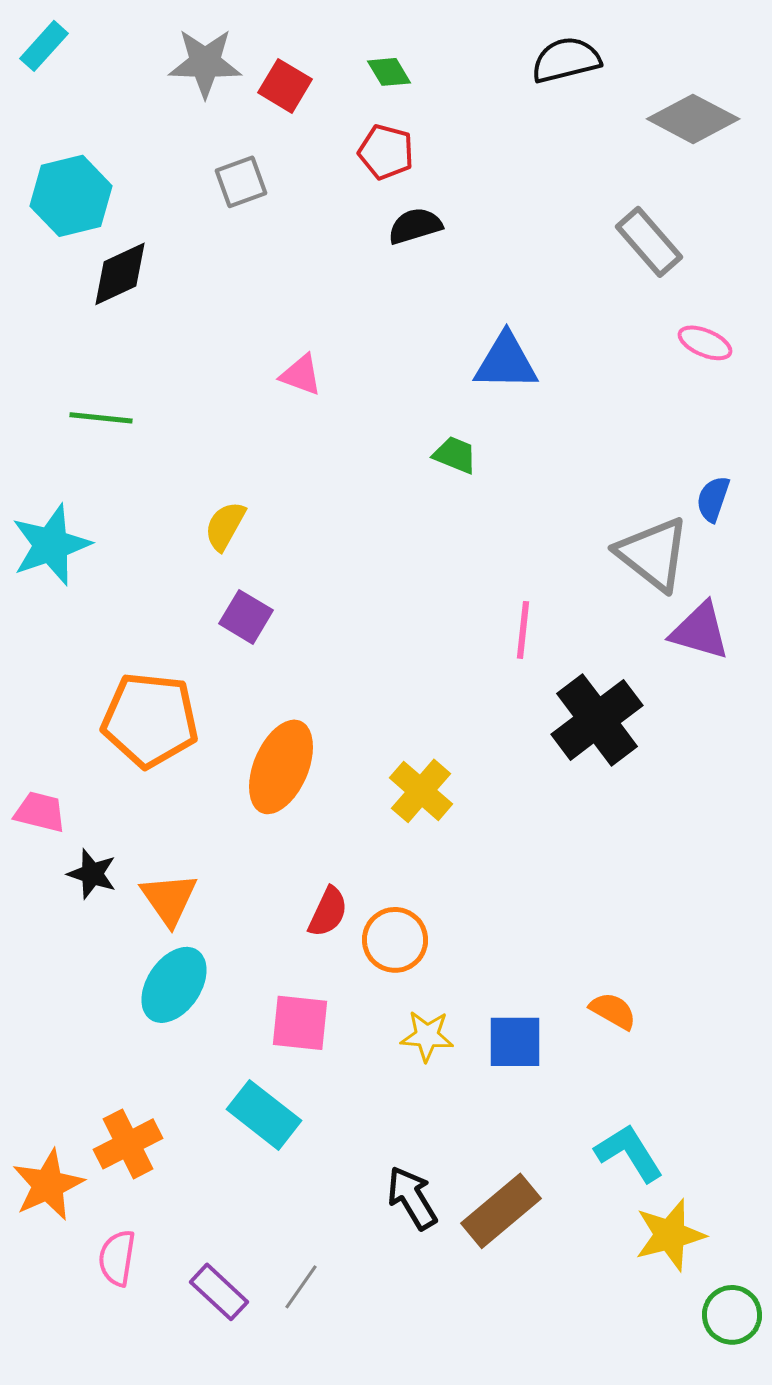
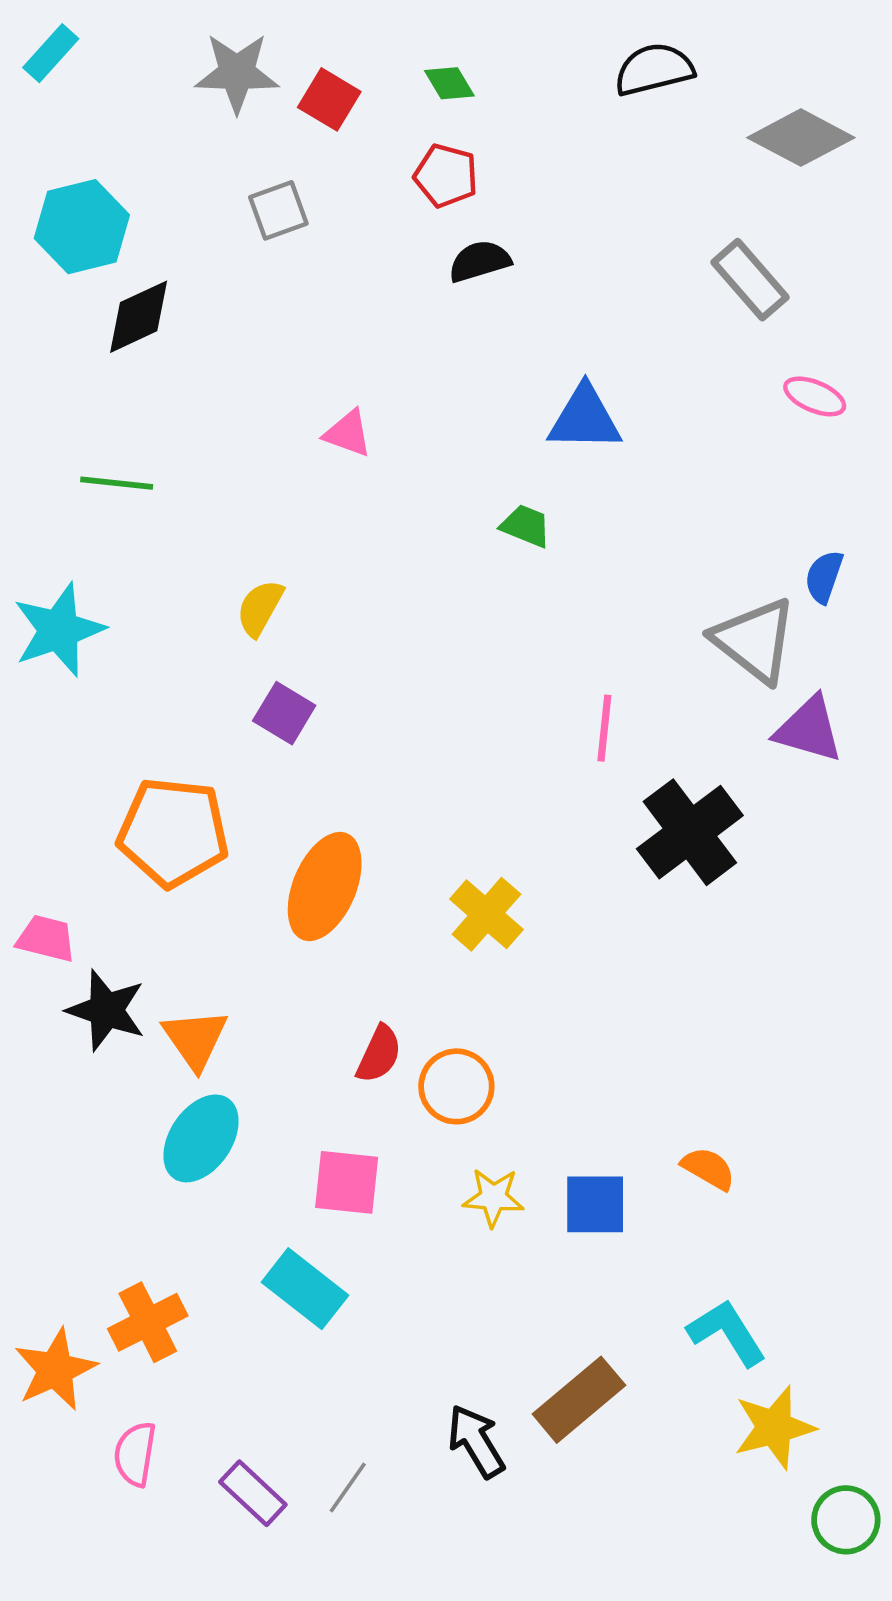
black star: (92, 874) -> (106, 1010), size x1.4
black arrow: (412, 1198) -> (476, 1441), moved

